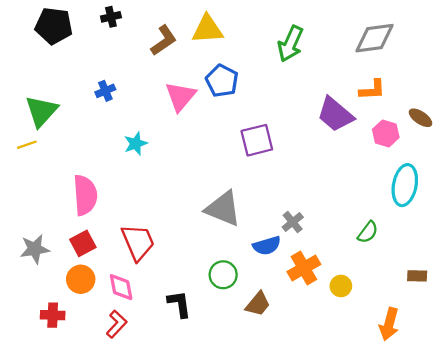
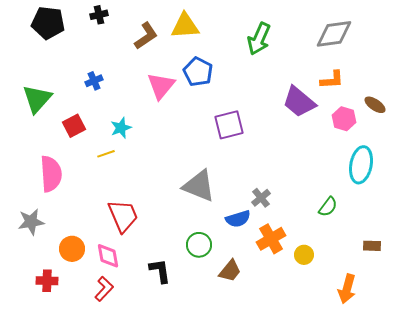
yellow line: (27, 145) -> (106, 154), moved
pink semicircle: (85, 195) -> (51, 174), moved
red square: (83, 243) -> (74, 126), moved

